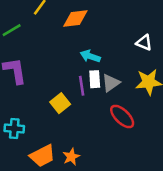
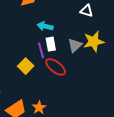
gray triangle: (111, 83) -> (75, 45), moved
red ellipse: (122, 116) -> (56, 67), moved

